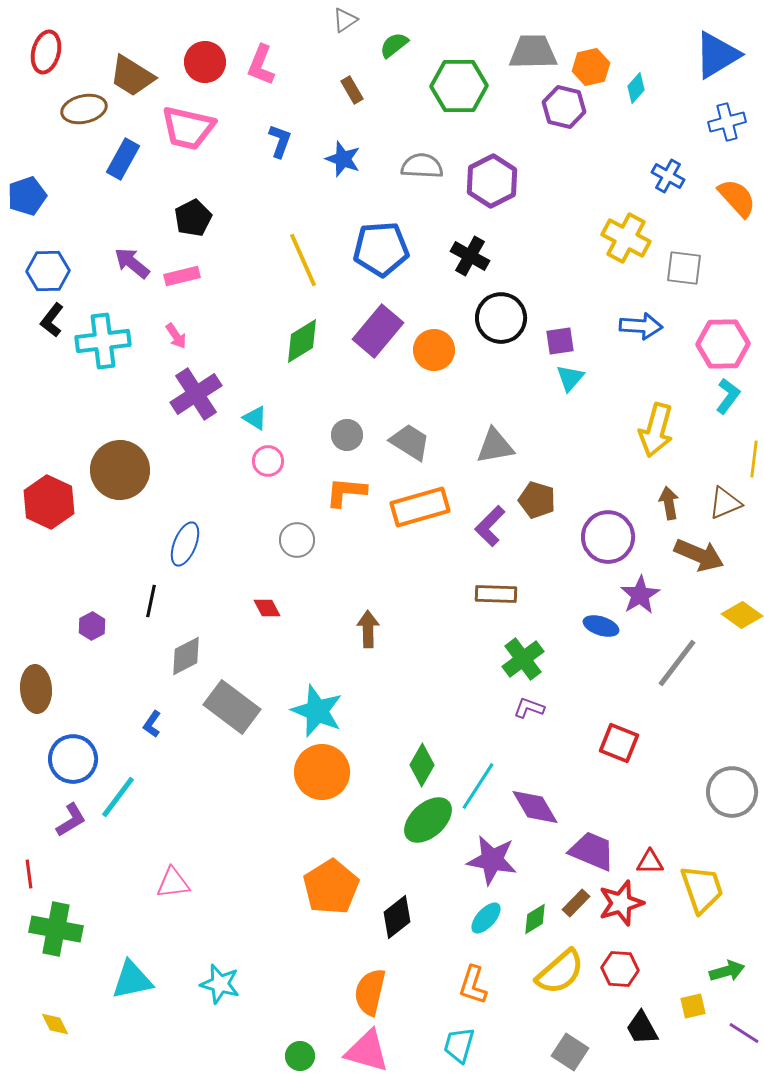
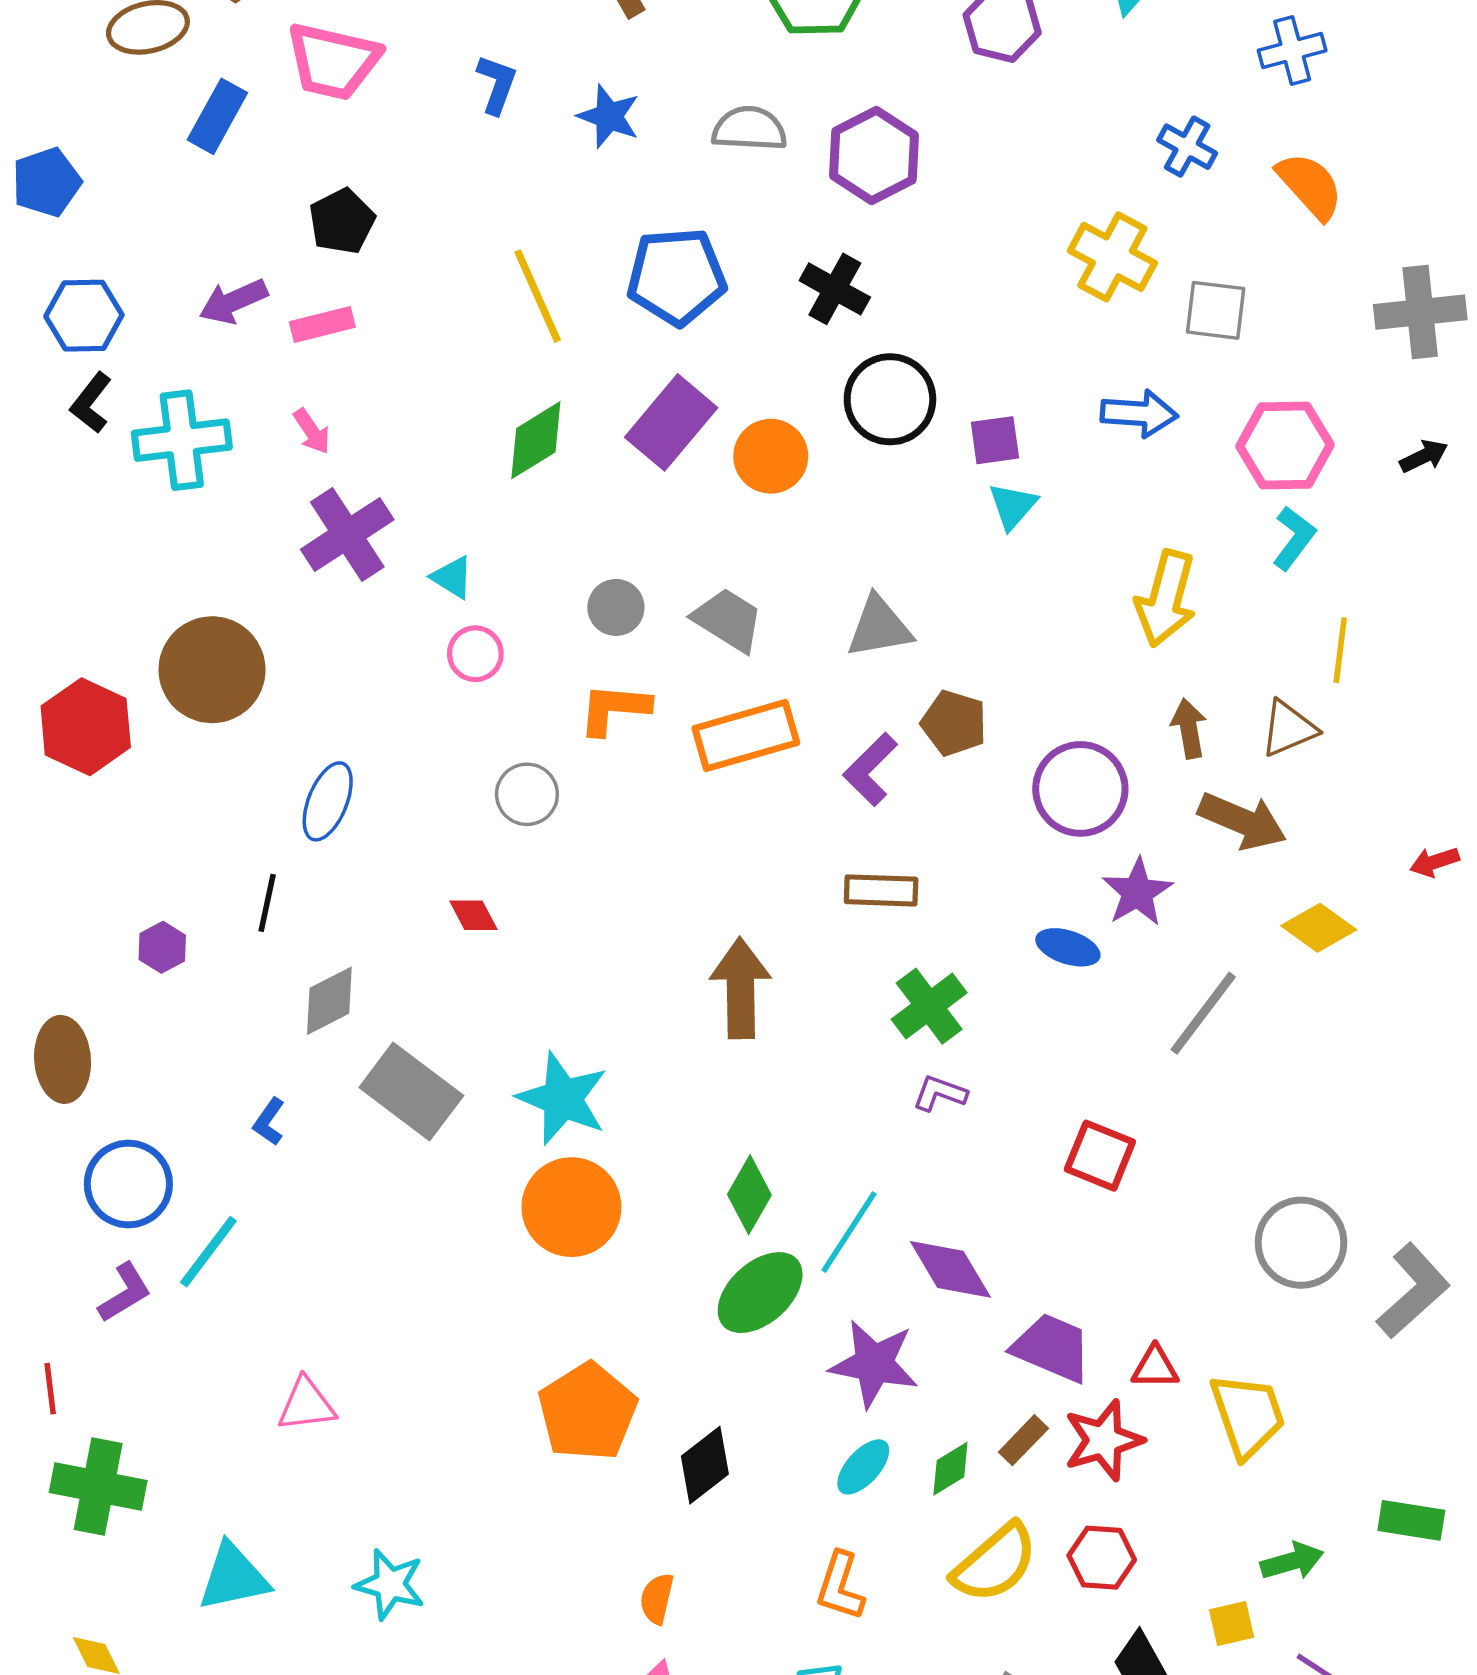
purple arrow: (132, 263) -> (233, 301), turned -63
brown arrow: (368, 629) -> (740, 988), moved, size x1.5
orange semicircle: (370, 992) -> (657, 1599), size x0.6

